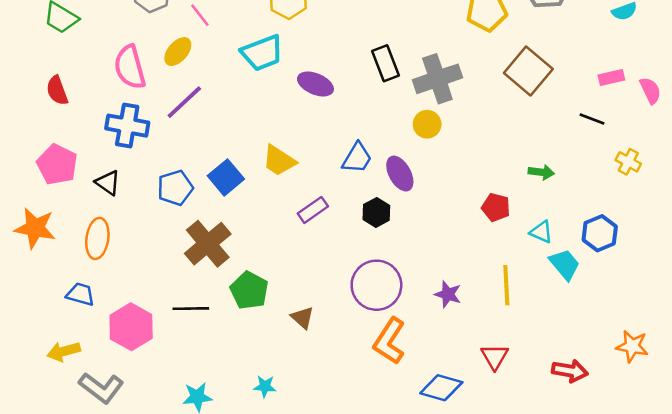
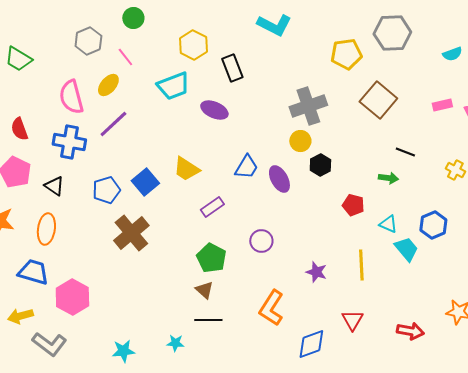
black rectangle: (386, 63) -> (232, 68), moved
red semicircle: (57, 90) -> (19, 129), moved
black line: (592, 119) -> (405, 152), moved
black hexagon: (376, 212) -> (320, 165), moved
purple circle: (376, 285) -> (261, 241), moved, size x0.6
green pentagon: (249, 290) -> (211, 258), moved
blue trapezoid: (80, 294) -> (33, 272), size x1.4
black line: (191, 309) -> (208, 320), moved
blue diamond: (441, 388) -> (311, 344), turned -36

